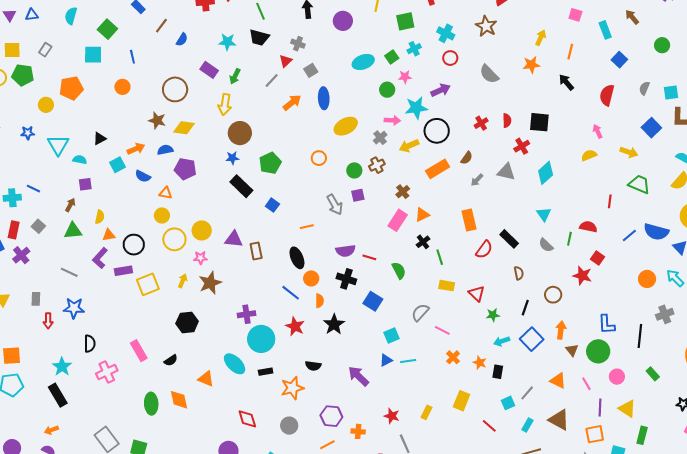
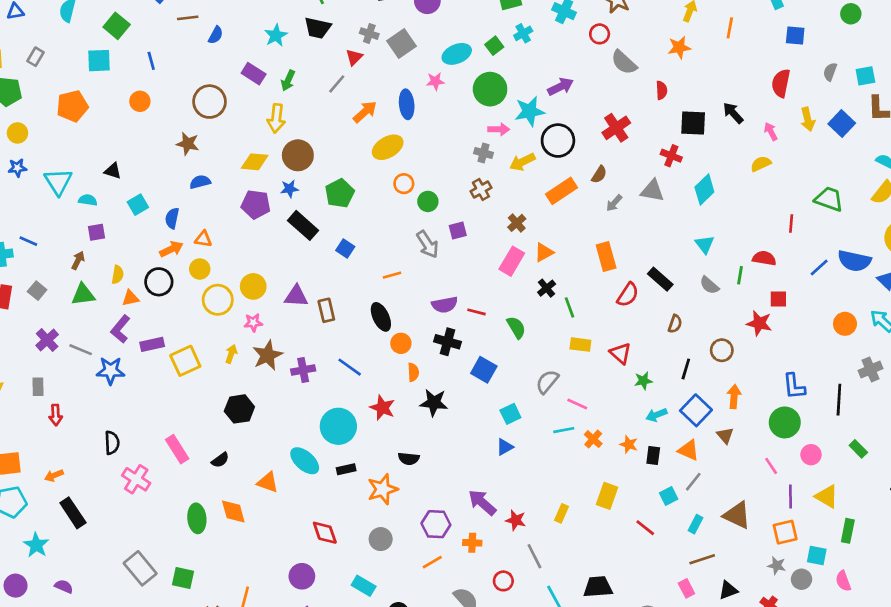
brown line: (161, 26) -> (188, 18), turned 49
cyan star: (227, 42) -> (276, 35), turned -30
red circle: (450, 58) -> (600, 34), moved
blue square: (619, 60) -> (795, 35), turned -35
gray square: (311, 70) -> (402, 43), moved, size x1.5
pink star: (405, 77) -> (435, 81), moved
black arrow: (566, 82) -> (733, 113), moved
green circle: (387, 90) -> (490, 89), size x1.6
yellow circle: (46, 105) -> (17, 133), moved
red semicircle: (507, 121) -> (662, 90), moved
red cross: (481, 123) -> (616, 128), size x1.5
yellow ellipse: (346, 126) -> (388, 147), moved
yellow diamond: (184, 128) -> (255, 162), moved
black triangle: (100, 138) -> (113, 171), turned 48
gray cross: (380, 138) -> (484, 153), turned -32
red cross: (522, 146) -> (671, 156), turned -35
orange arrow: (136, 149) -> (171, 249), moved
yellow arrow: (629, 152) -> (808, 119), moved, turned 60
purple pentagon: (185, 169) -> (256, 204), moved
green circle: (354, 170) -> (428, 201), moved
blue semicircle: (143, 176) -> (172, 218), turned 77
black circle: (134, 245) -> (159, 282), moved
purple cross: (21, 255) -> (47, 340), moved
red square: (598, 258) -> (778, 299), turned -32
brown semicircle: (519, 273) -> (675, 324), turned 32
blue line: (291, 293) -> (350, 367), moved
blue star: (74, 308) -> (111, 371), moved
purple cross: (247, 314) -> (303, 370), moved
black star: (334, 324) -> (434, 403), turned -30
brown triangle: (572, 350) -> (725, 435), moved
cyan line: (408, 361) -> (564, 430), moved
cyan star: (62, 367) -> (36, 545), moved
pink cross: (107, 372) -> (136, 479), turned -30
purple arrow: (358, 376) -> (482, 502), moved
orange triangle: (558, 381) -> (689, 450), moved
orange arrow: (51, 430) -> (54, 475), moved

